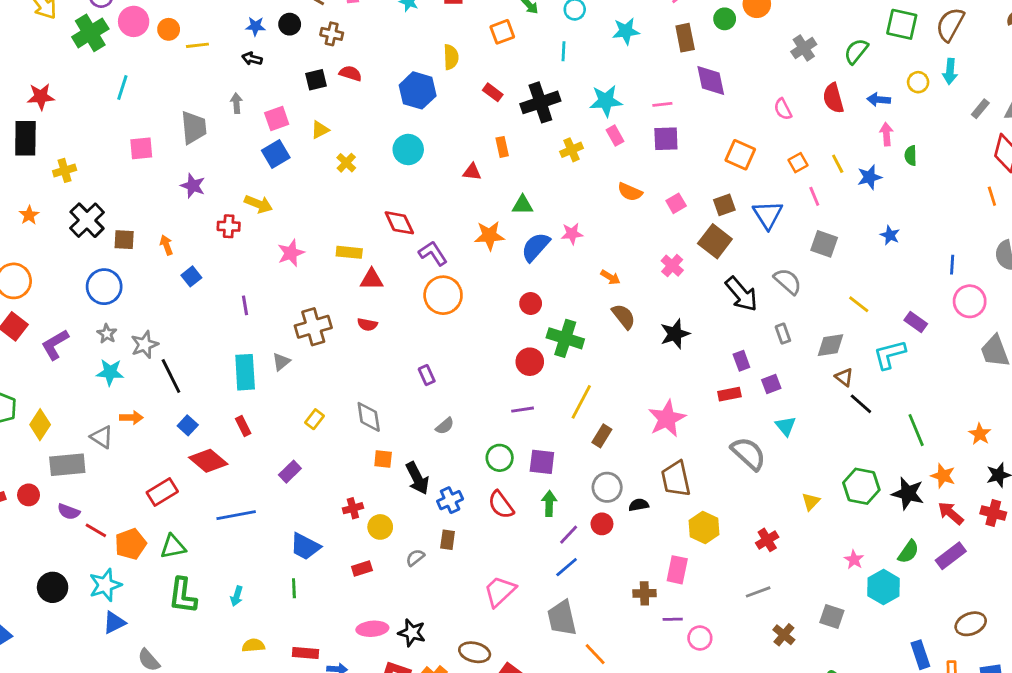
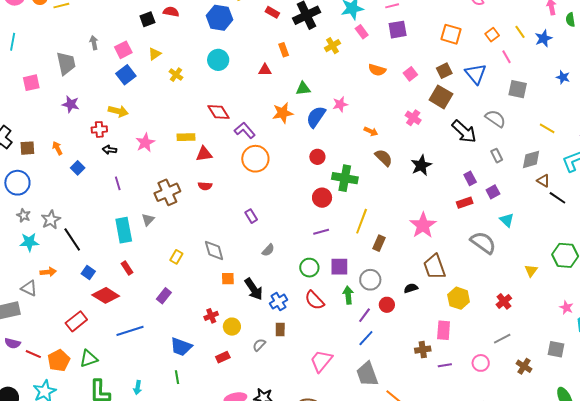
black arrow: (252, 59) -> (110, 150), moved
gray circle: (607, 487) -> (370, 280), moved
pink circle: (700, 638) -> (481, 363), moved

